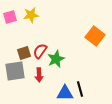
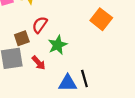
red semicircle: (40, 51) -> (40, 25), moved
red arrow: (39, 75) -> (39, 63), turned -40

